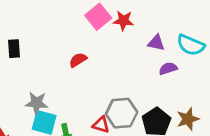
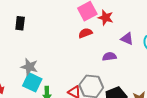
red semicircle: (78, 60) -> (85, 33), moved
purple semicircle: (168, 69) -> (109, 56), moved

